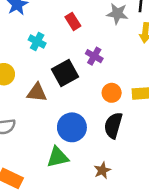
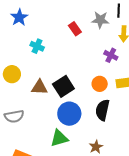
red rectangle: (73, 21) -> (75, 29), moved
purple cross: (94, 56) -> (111, 55), moved
black square: (65, 73) -> (63, 86), moved

